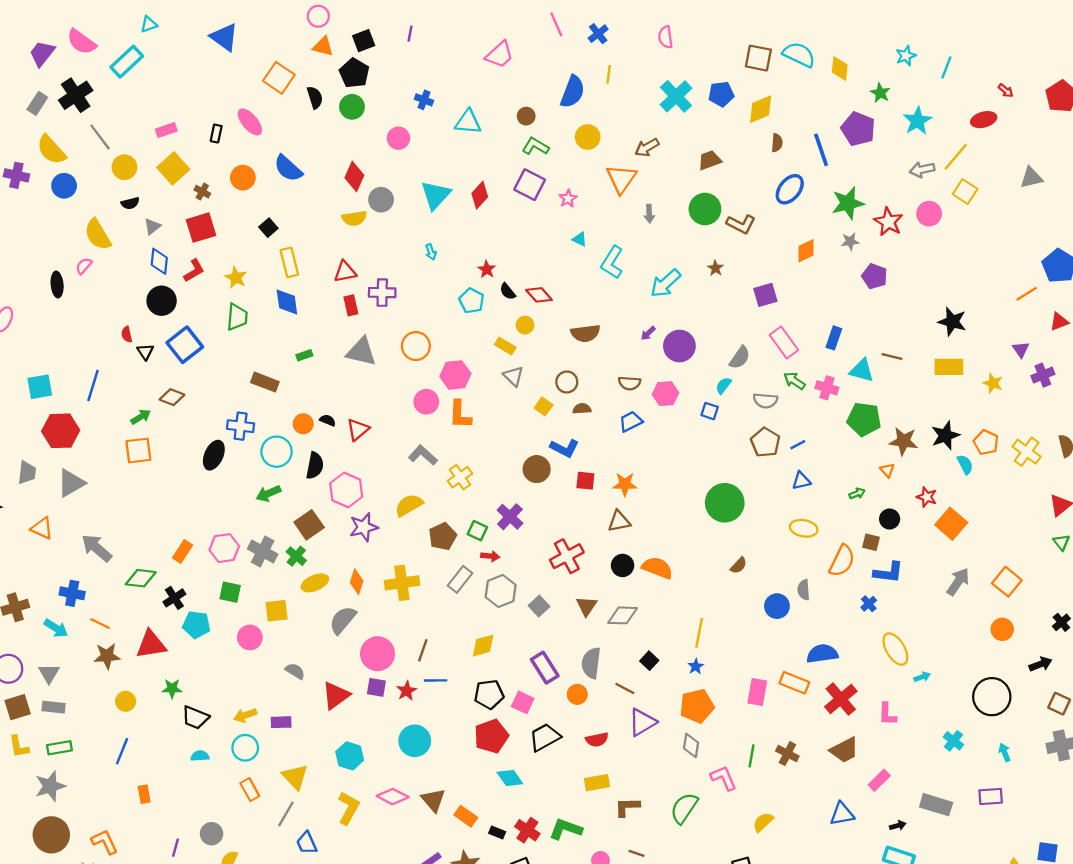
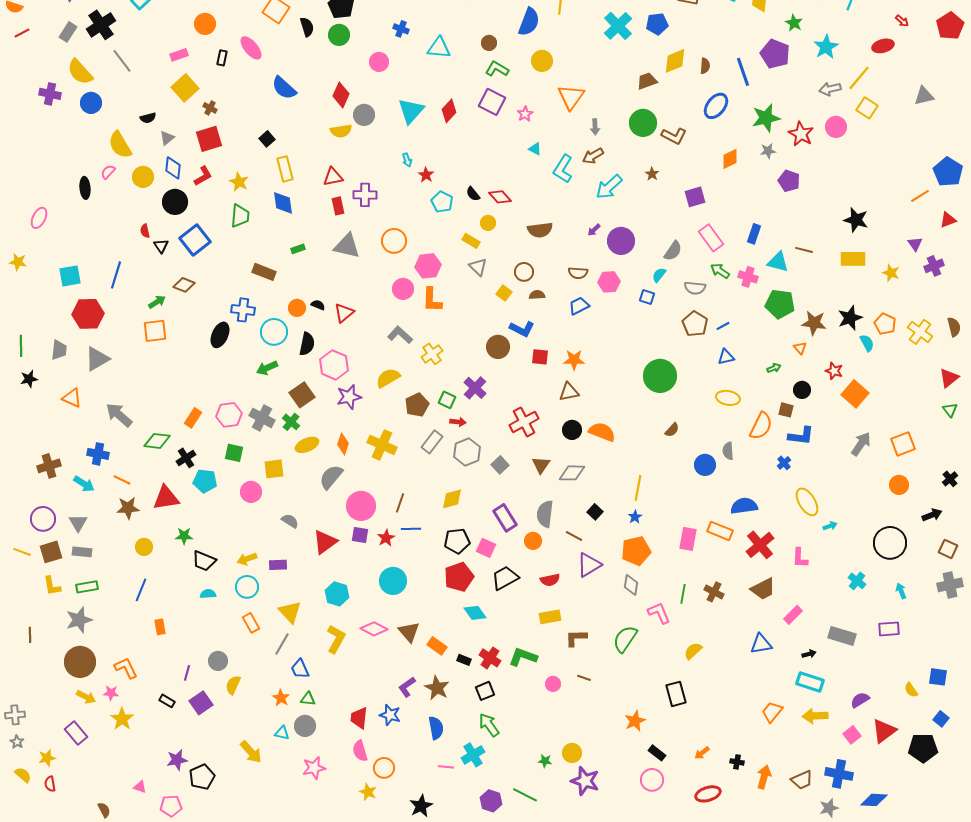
yellow diamond: (761, 109) -> (675, 61), moved
brown arrow: (647, 147) -> (593, 156), moved
yellow circle: (124, 167) -> (143, 177), moved
orange circle: (243, 178) -> (205, 24), moved
red star: (487, 269) -> (426, 175), moved
orange square: (1007, 582) -> (903, 444), turned 30
yellow cross: (402, 583) -> (382, 445), turned 32

